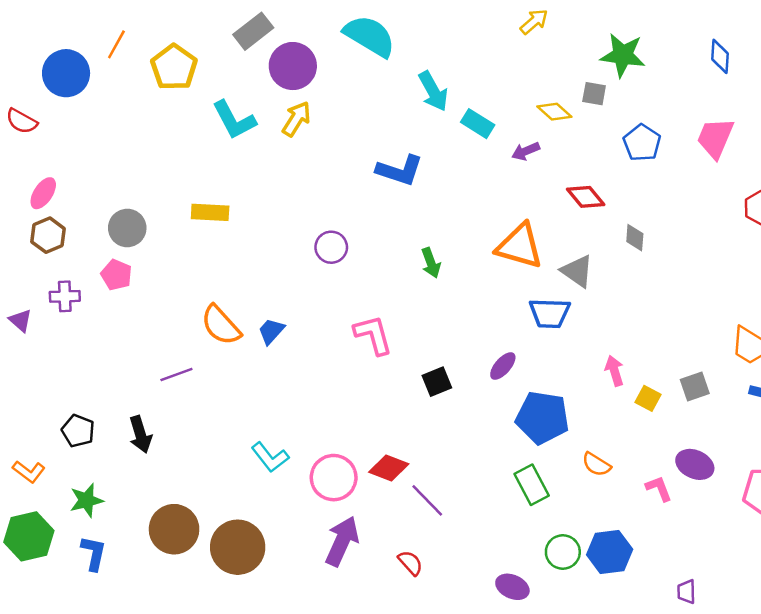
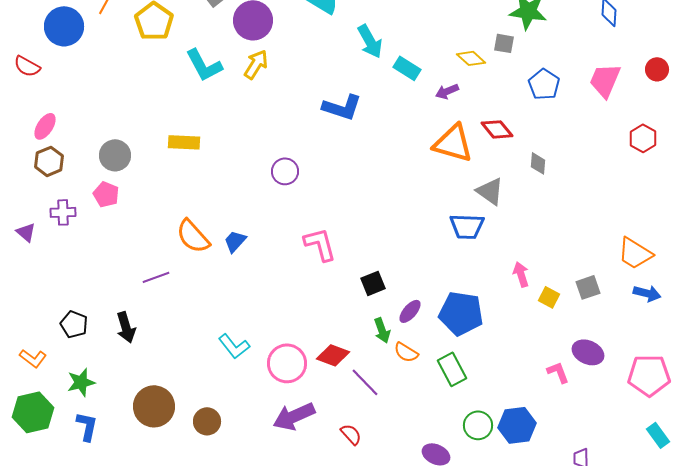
orange triangle: (520, 246) -> (453, 143), moved
green arrow: (431, 263) -> (382, 330), moved
purple ellipse: (503, 366) -> (410, 311), moved
orange semicircle: (596, 464) -> (406, 352), moved
purple arrow: (342, 541) -> (294, 416), turned -138
brown circle: (238, 547) -> (207, 421), size x0.6

